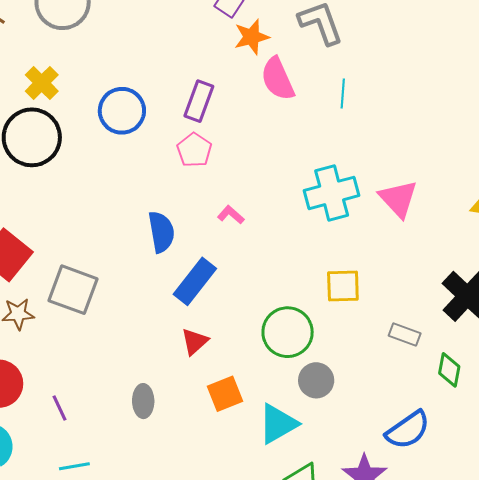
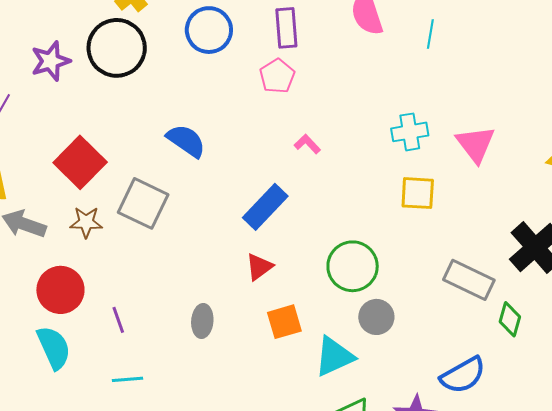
purple rectangle: (199, 101) -> (286, 28), turned -30
cyan cross: (332, 193) -> (410, 132), size x0.7
blue semicircle: (161, 232) -> (186, 141), moved, turned -51
yellow square: (343, 286) -> (418, 193), moved
gray rectangle: (405, 335) -> (469, 280), size x1.6

